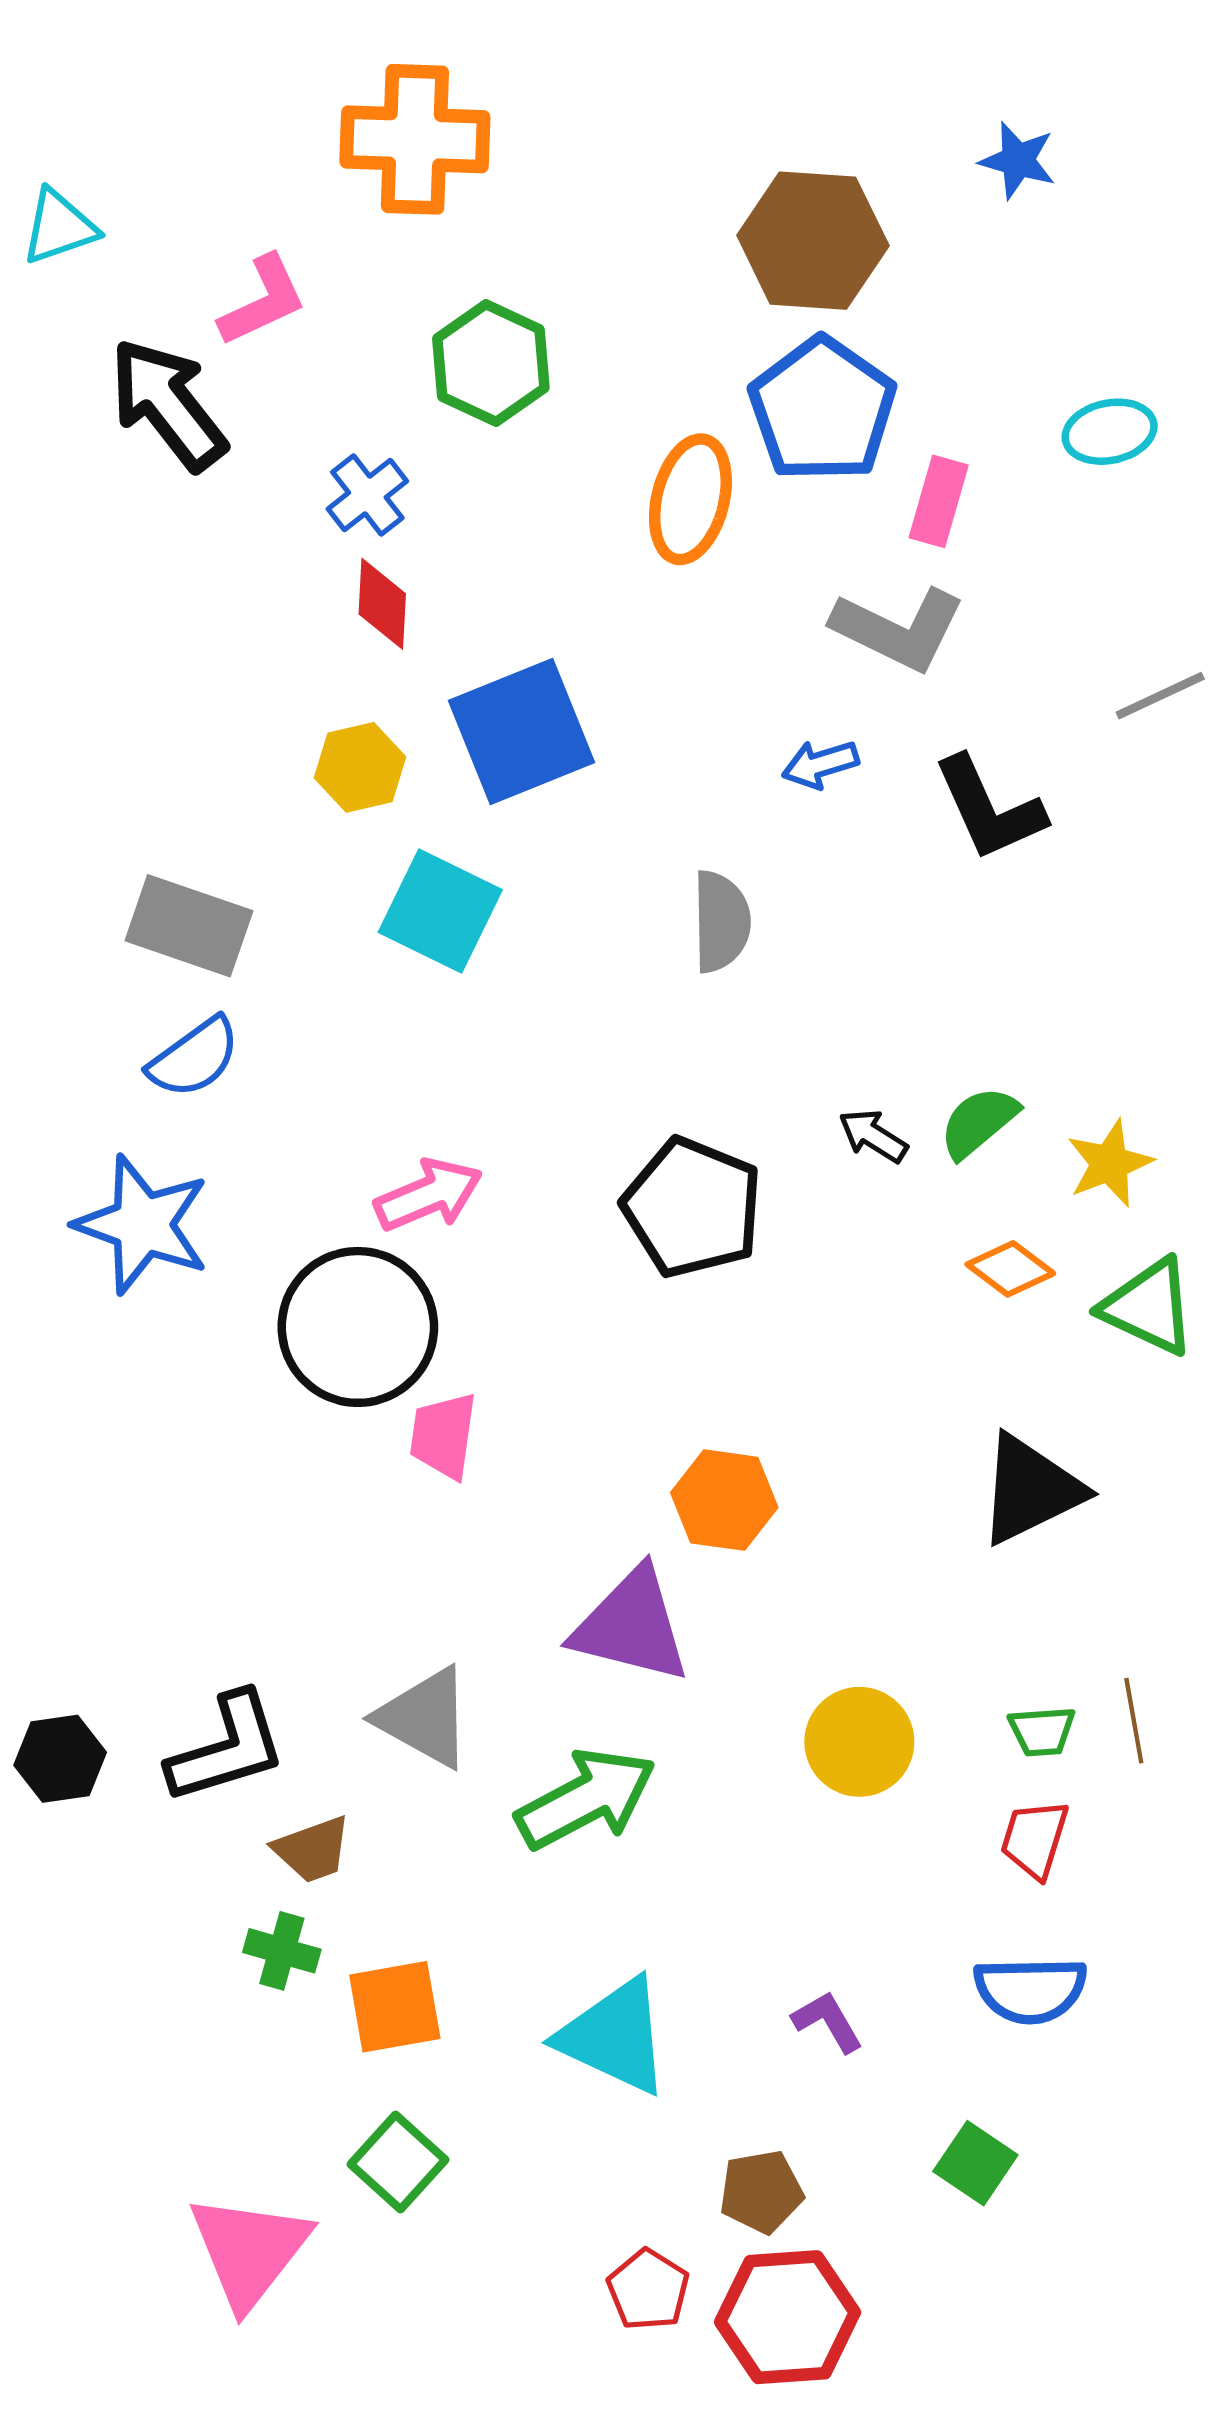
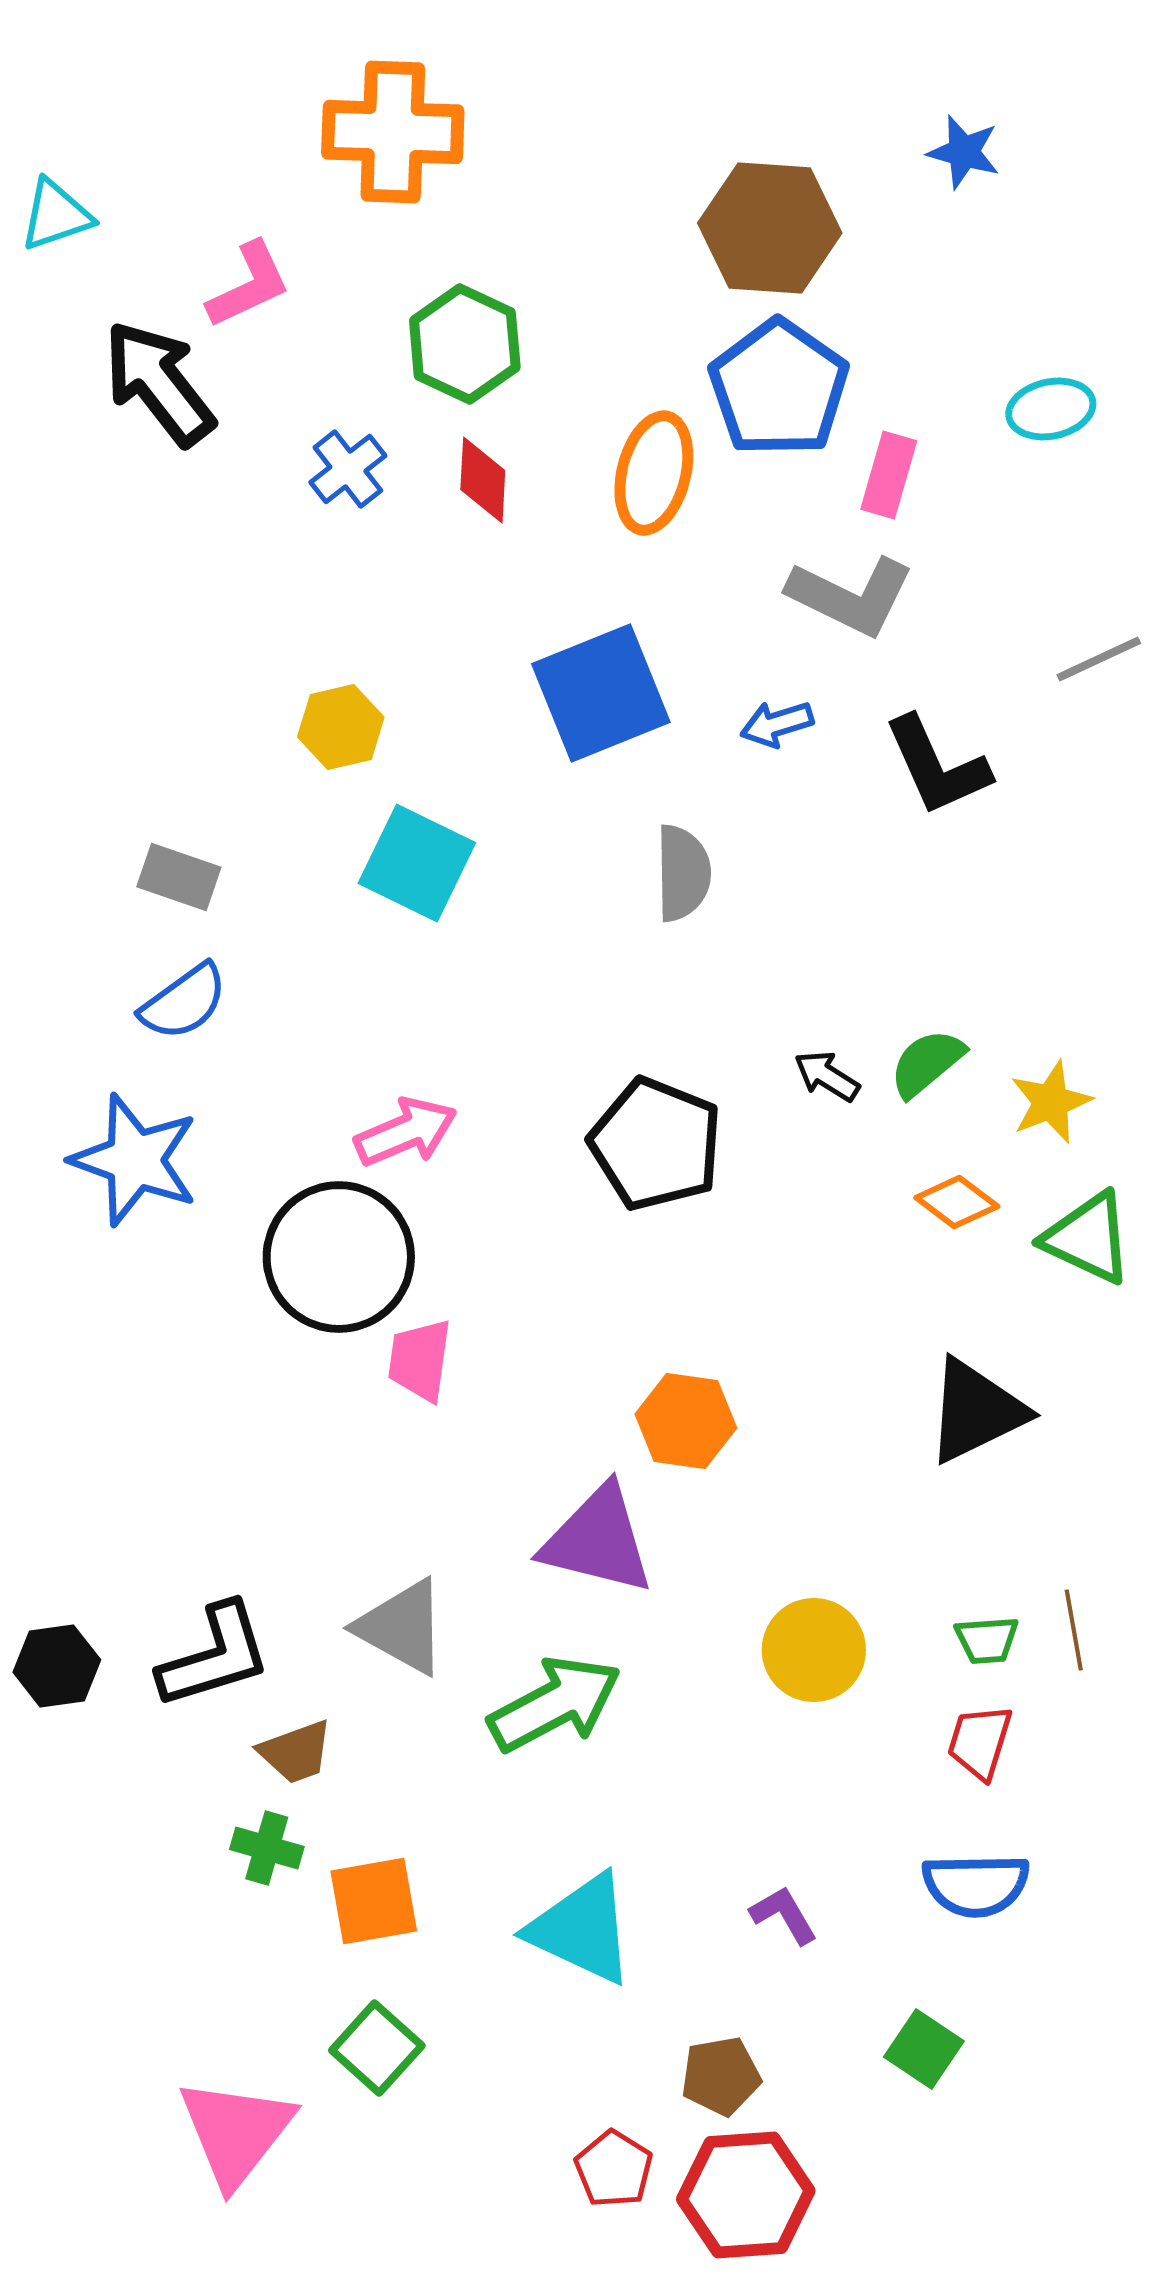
red diamond: (382, 604) -> (483, 480), moved
blue square: (522, 732) -> (601, 693), moved
gray rectangle: (189, 926) -> (179, 877), size x0.7

